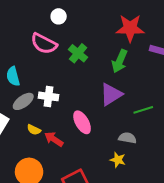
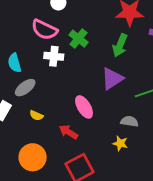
white cross: (49, 96) -> (54, 56), moved
red arrow: (54, 139) -> (68, 132), moved

